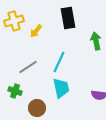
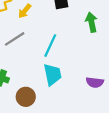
gray line: (28, 67) -> (15, 39), moved

